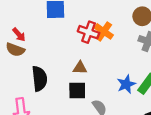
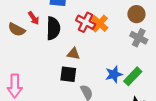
red arrow: (19, 35) -> (34, 18), moved
black semicircle: (39, 79) -> (53, 28), moved

